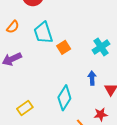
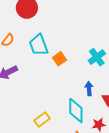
cyan diamond: (64, 98) -> (76, 111), moved, turned -30
yellow rectangle: (25, 108) -> (42, 120), moved

